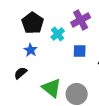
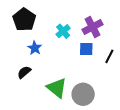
purple cross: (81, 20) -> (93, 27), moved
black pentagon: (33, 23) -> (24, 20), moved

